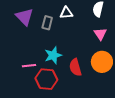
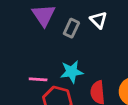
white triangle: (66, 13) -> (99, 20), turned 40

